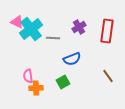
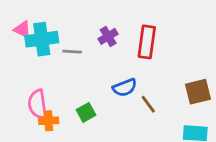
cyan cross: (31, 29) -> (42, 39), turned 30
blue semicircle: (72, 59) -> (125, 88), moved
pink semicircle: (28, 76) -> (38, 104), size x1.5

